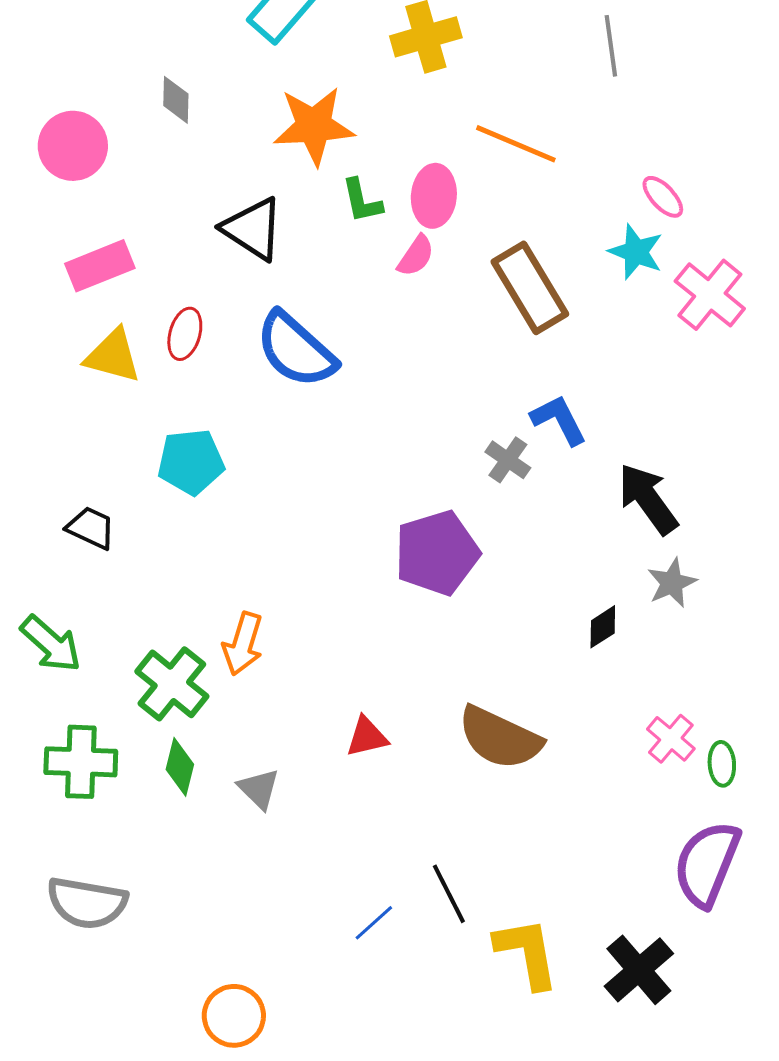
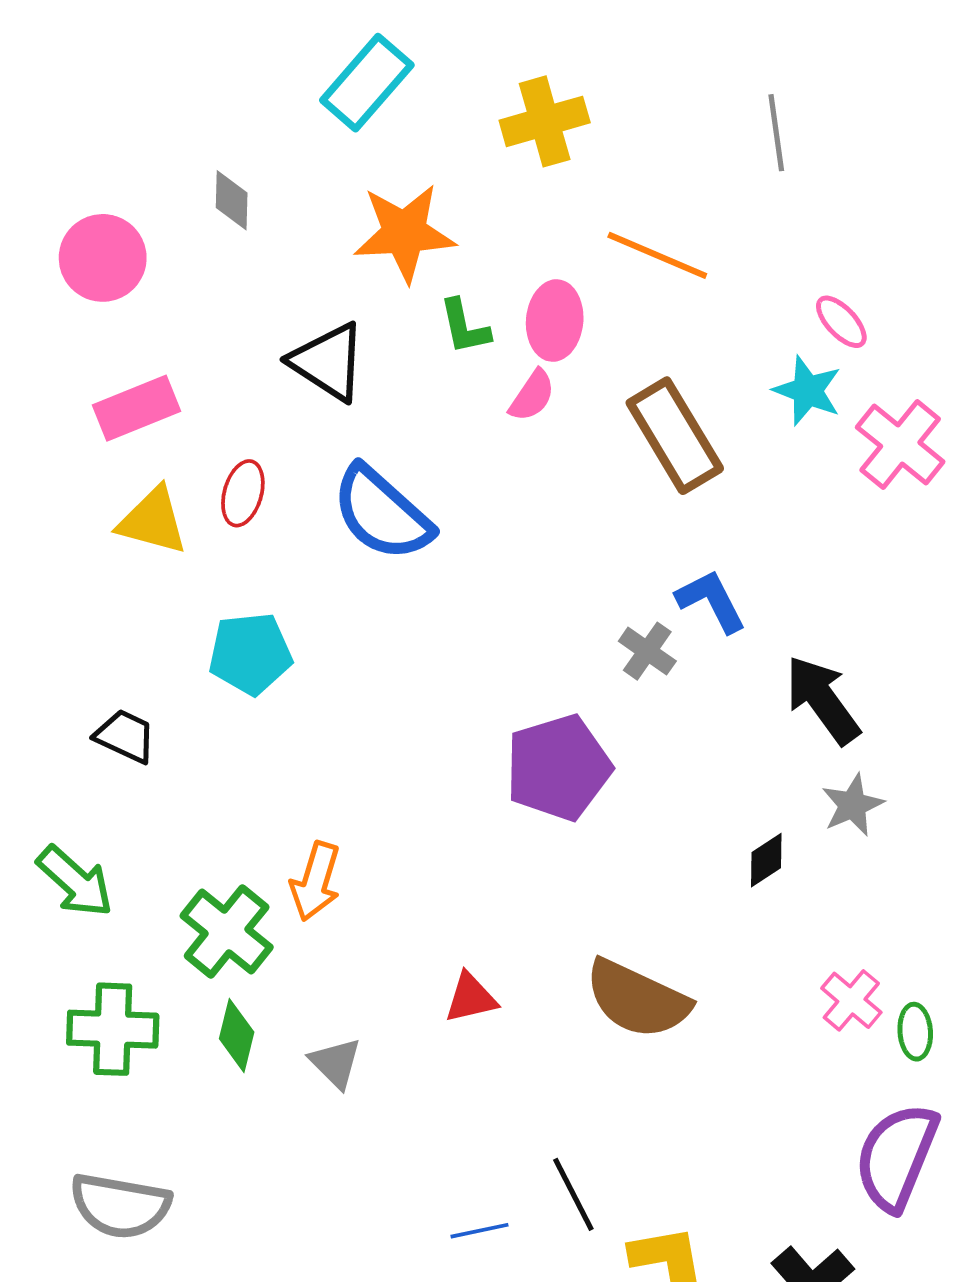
blue line: (374, 923) -> (480, 1231), turned 30

